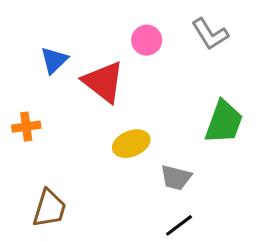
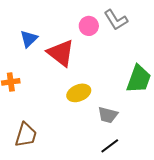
gray L-shape: (210, 34) -> (116, 20), moved

